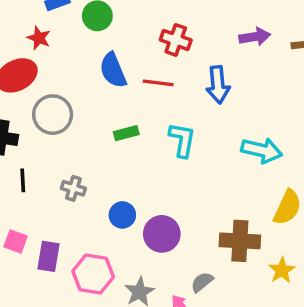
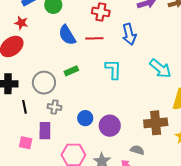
gray circle: (53, 115) -> (44, 83), moved
green rectangle: (126, 133) -> (71, 71), moved
cyan arrow: (262, 150) -> (160, 68), turned 35
purple rectangle: (48, 256) -> (45, 131), moved
gray semicircle: (202, 282) -> (137, 150), turned 64

